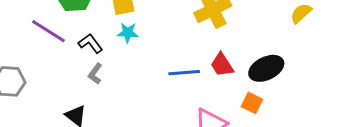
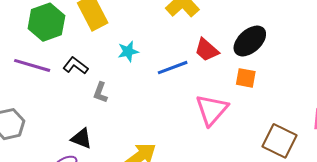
cyan star: (128, 33) -> (128, 51), moved
gray L-shape: (95, 74) -> (100, 93), moved

